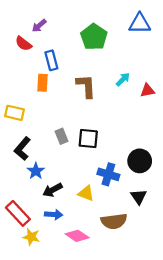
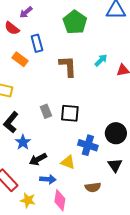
orange rectangle: (42, 83) -> (20, 59), moved, turned -56
blue arrow: (54, 215) -> (48, 179), moved
brown semicircle: (114, 221) -> (93, 187), size x0.7
pink diamond: (77, 236) -> (60, 200), turned 65
yellow star: (31, 237) -> (28, 200), moved

